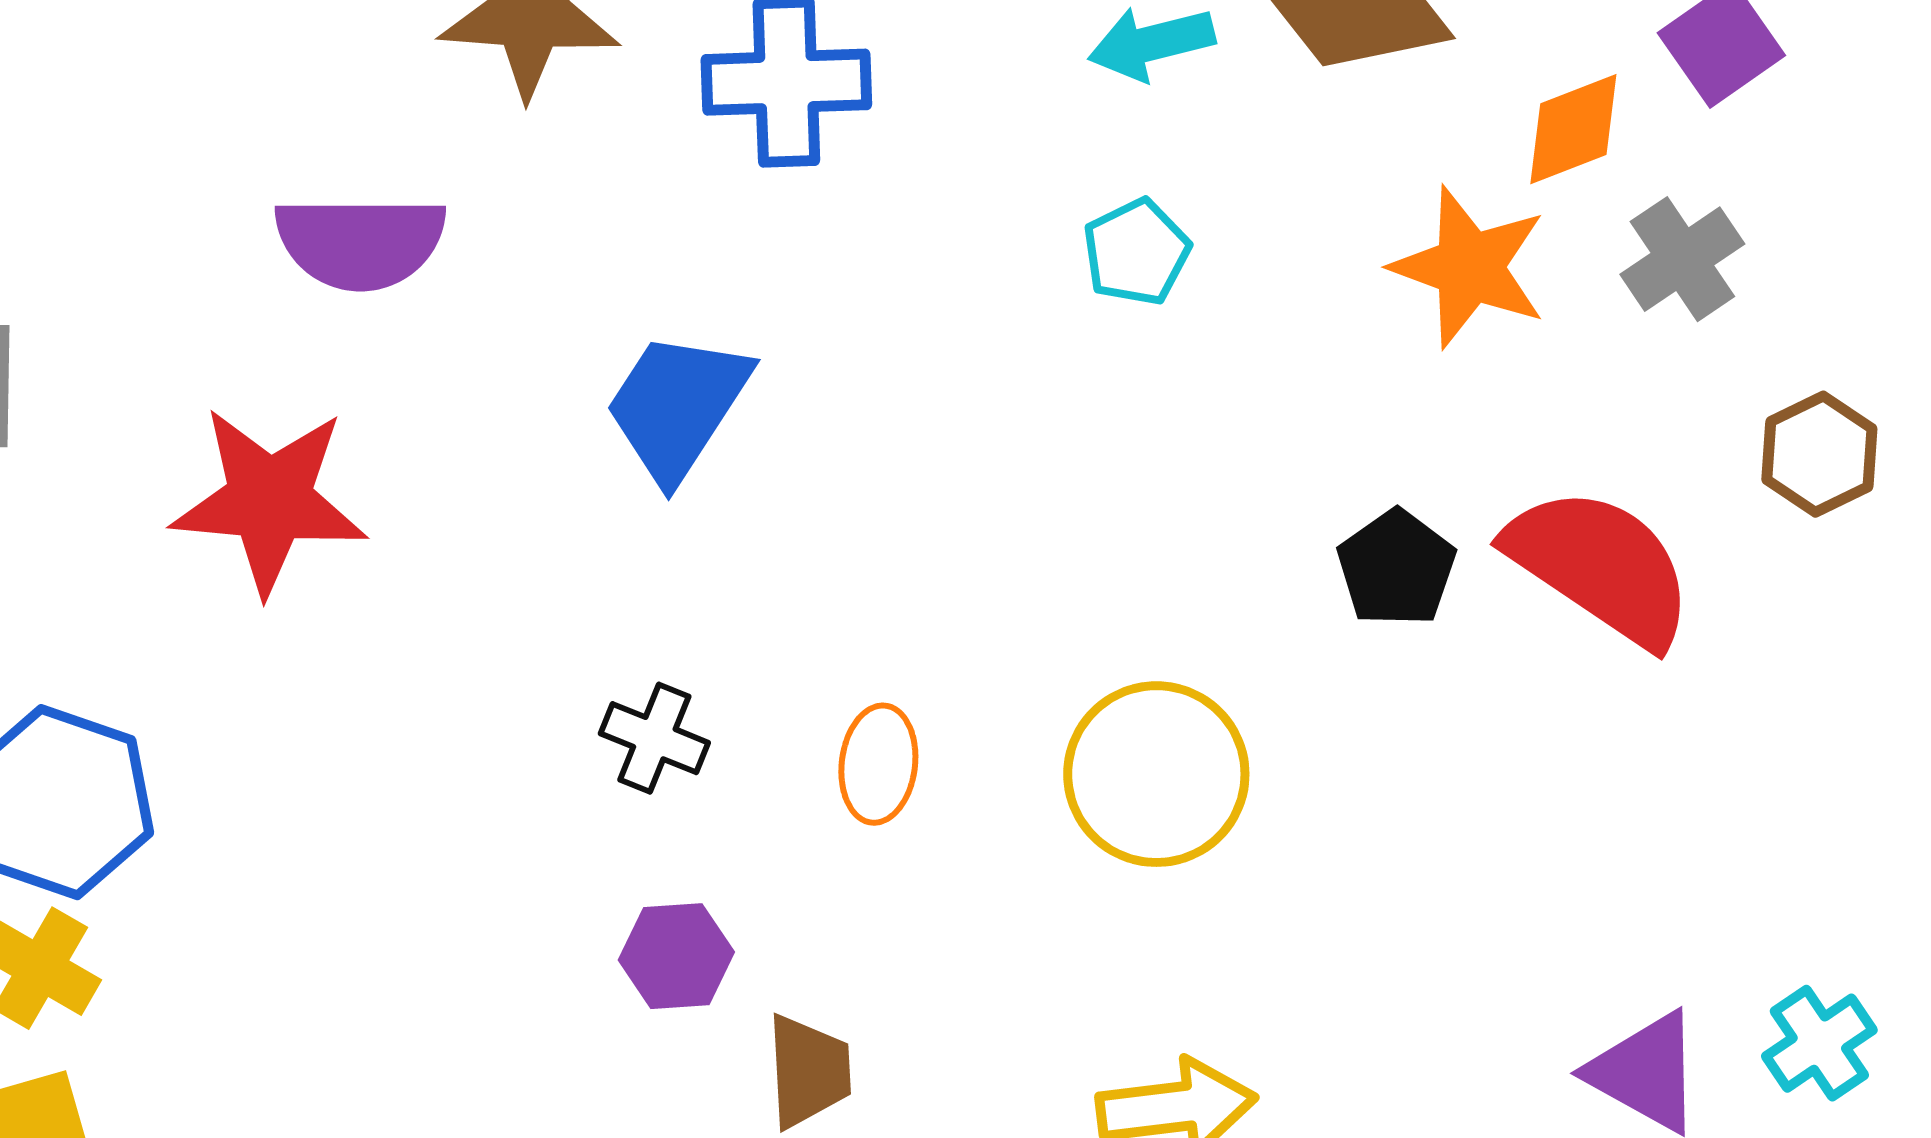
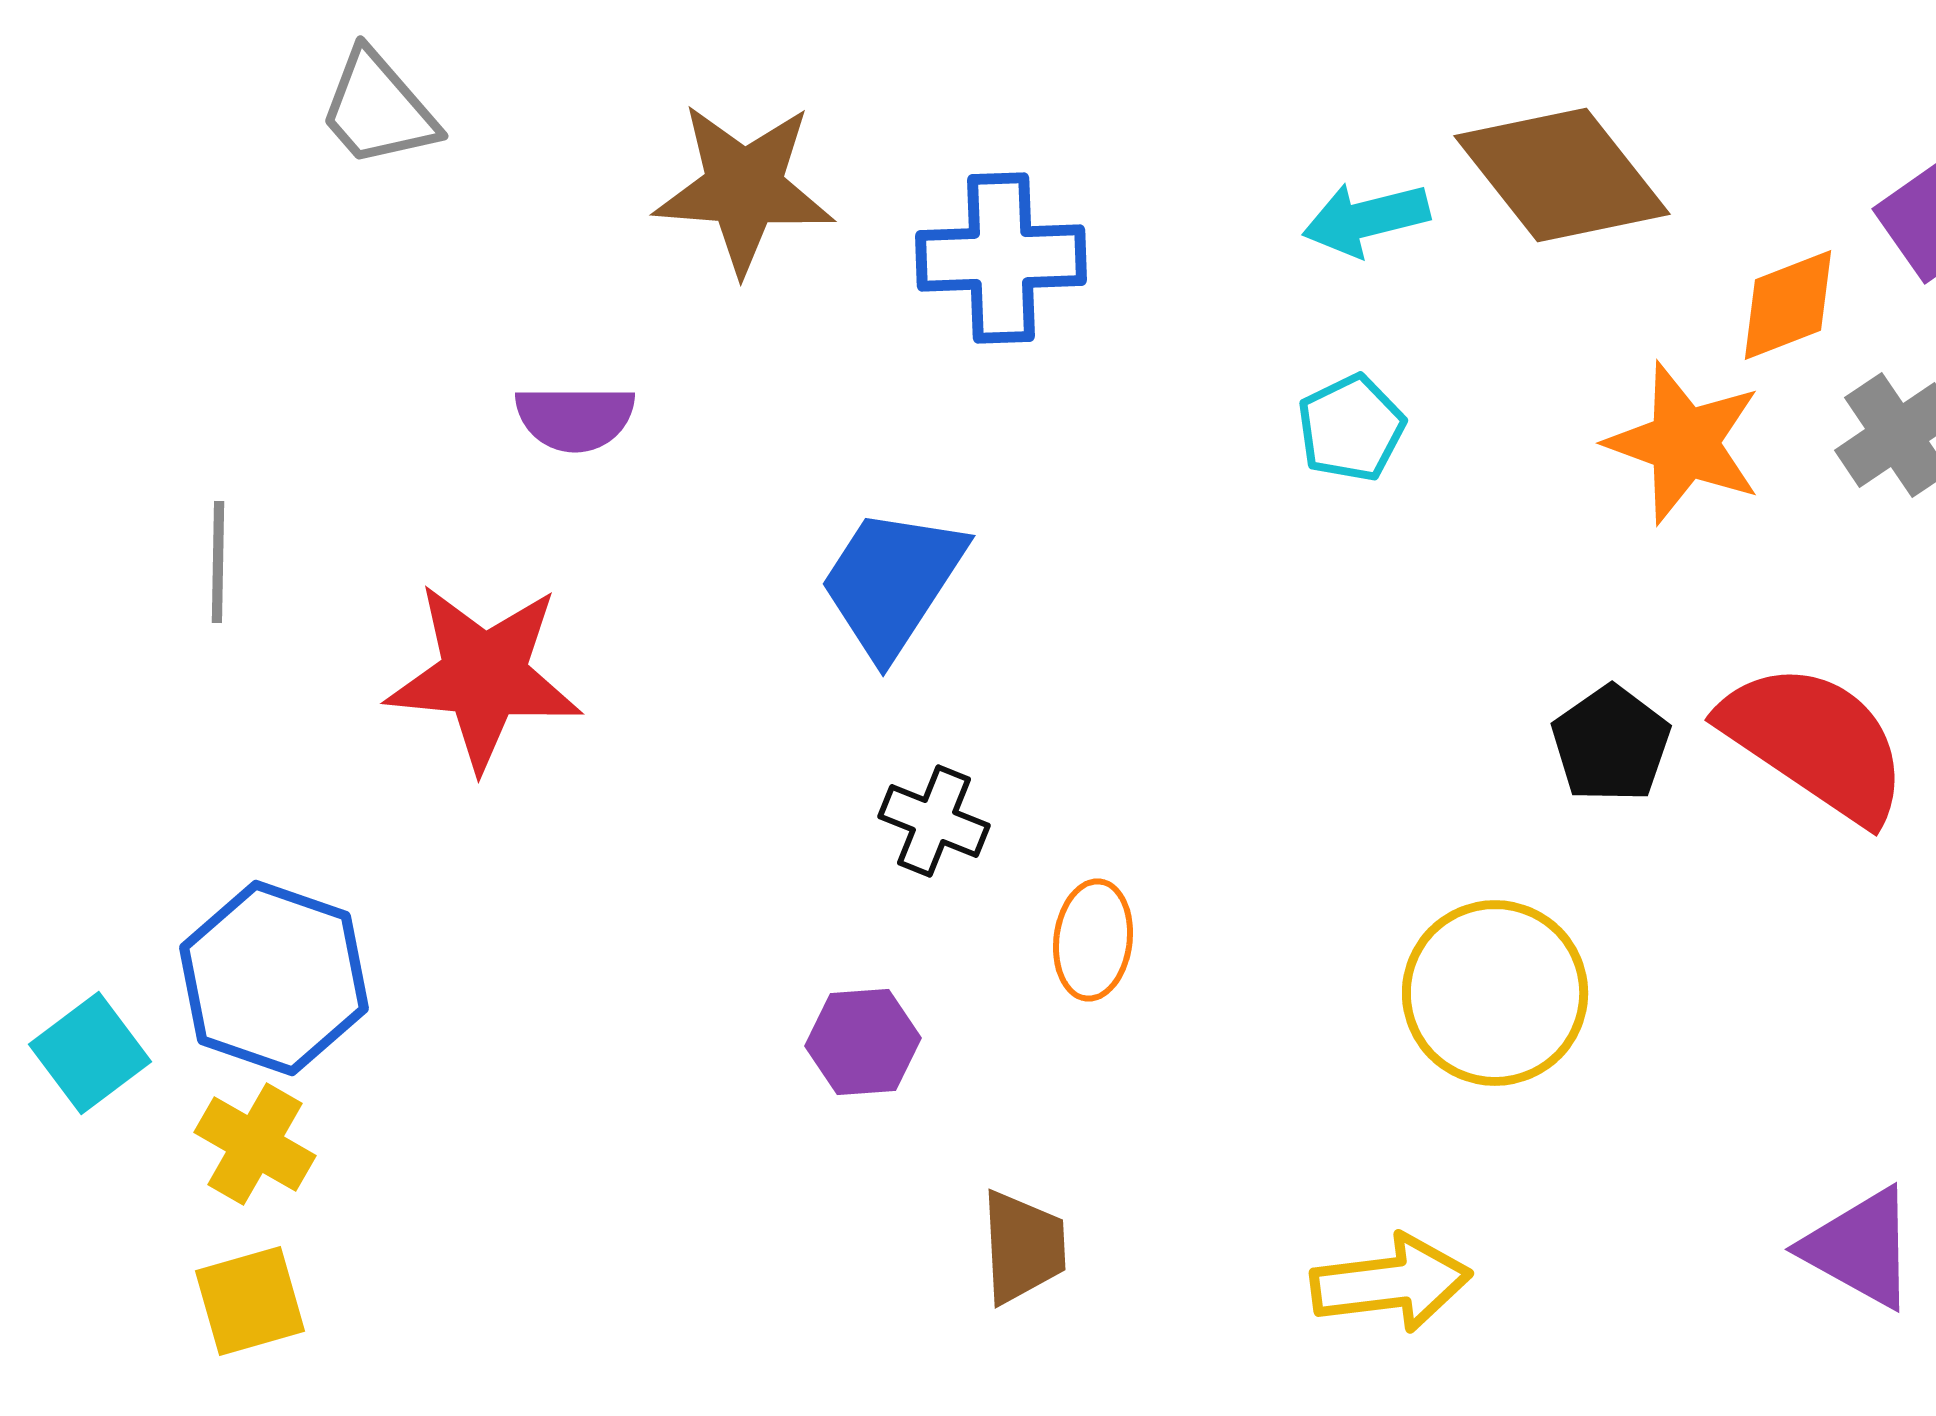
purple semicircle: (360, 242) -> (575, 418), size x0.7
black cross: (654, 738) -> (934, 821), moved
yellow circle: (1156, 774) -> (1495, 993), moved
purple hexagon: (676, 956) -> (863, 1042), moved

